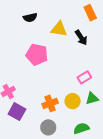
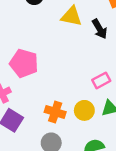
pink pentagon: (37, 55) -> (24, 63), moved
orange cross: (50, 103) -> (55, 112), turned 35

